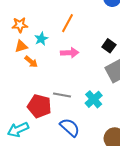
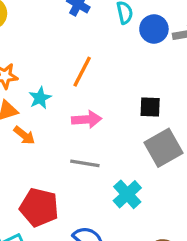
black square: (109, 46) -> (150, 107), turned -32
gray line: (62, 95) -> (85, 163), moved

